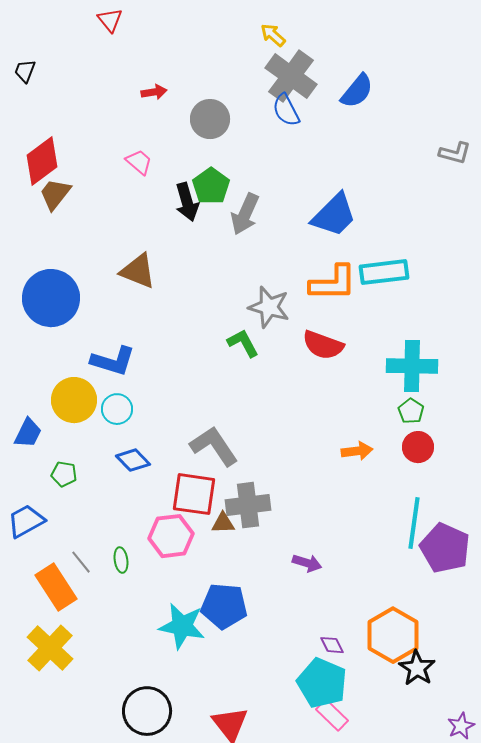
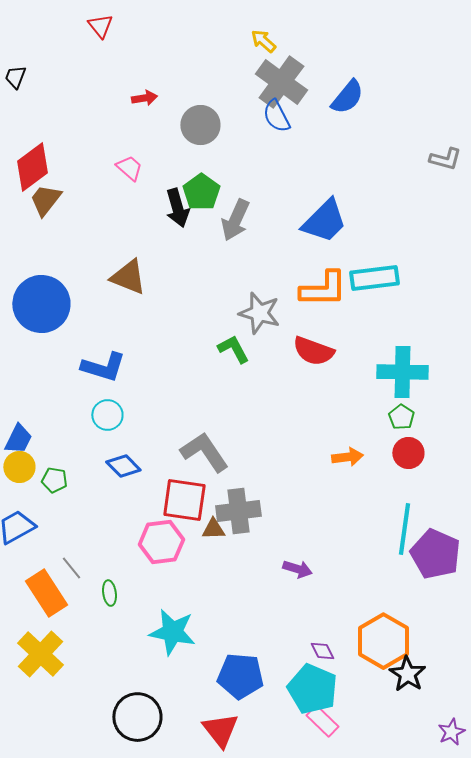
yellow circle: (74, 400) -> (19, 467), moved, size x0.7
green ellipse: (121, 560) -> (109, 593), moved
blue pentagon: (224, 606) -> (240, 676), moved

